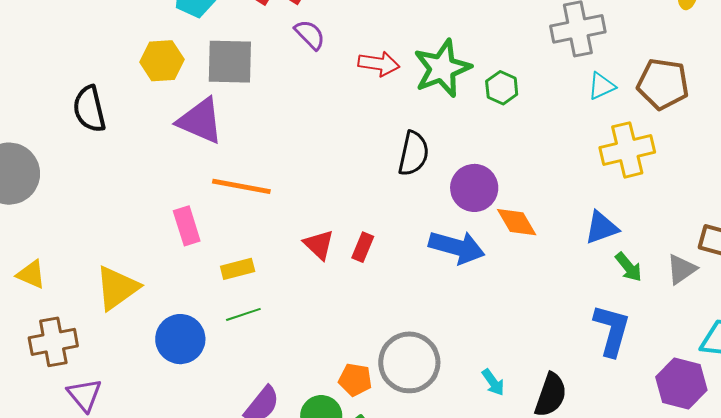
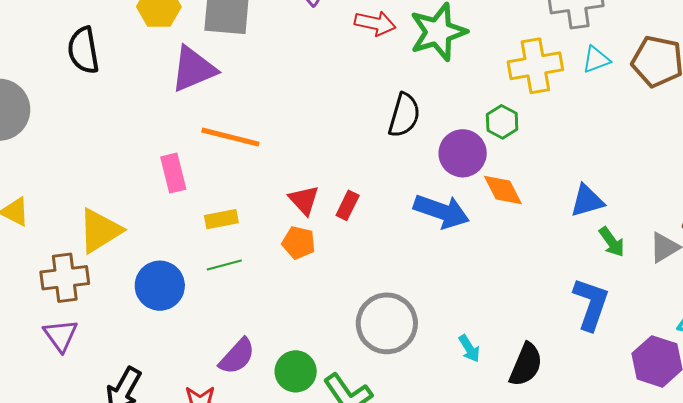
green hexagon: (502, 88) -> (502, 122), moved
purple triangle: (200, 121) -> (193, 69), turned -50
yellow cross: (627, 150) -> (535, 66), moved
brown cross: (53, 342) -> (65, 278), moved
orange pentagon: (355, 380) -> (299, 243), moved

